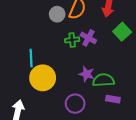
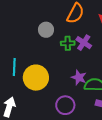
gray circle: (57, 14) -> (46, 30), moved
cyan line: (31, 58) -> (14, 67), moved

